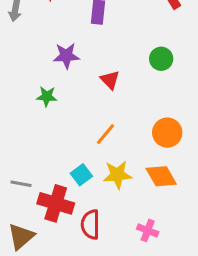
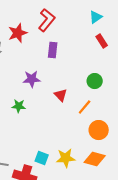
orange line: (105, 134) -> (85, 107), moved
cyan square: (81, 175) -> (42, 158), turned -32
orange diamond: (161, 176) -> (95, 159), turned -45

